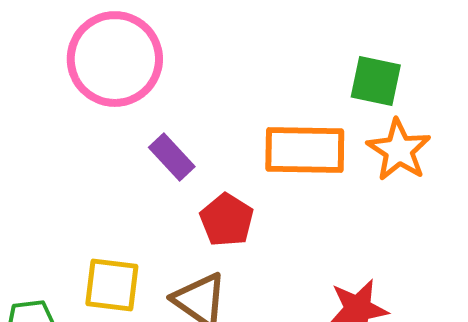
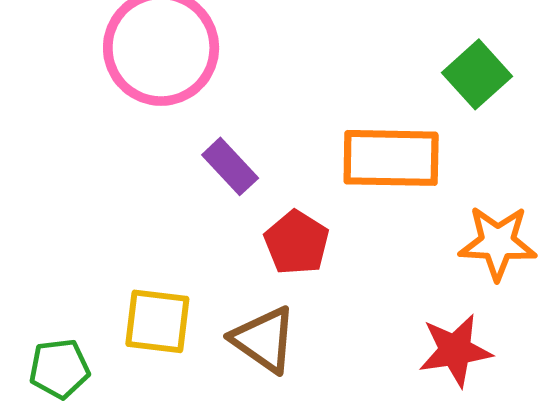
green square: (376, 81) -> (477, 74), turned 36
orange star: (399, 150) -> (498, 243), moved, turned -30

